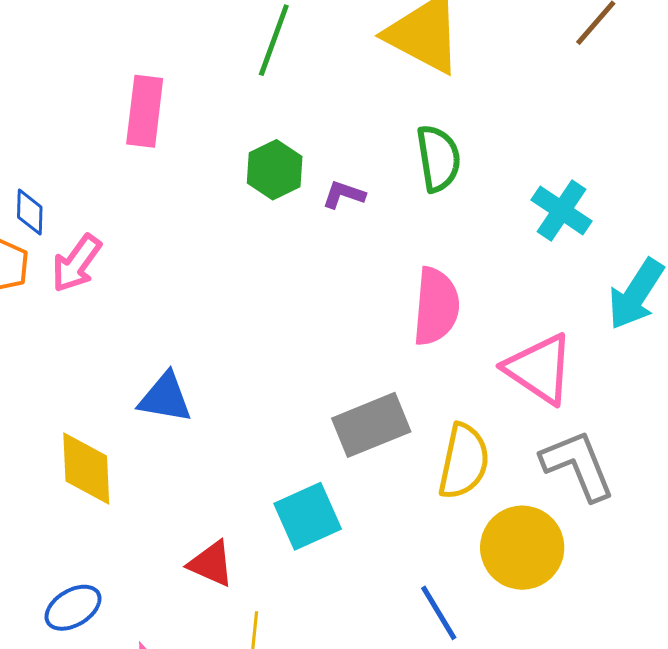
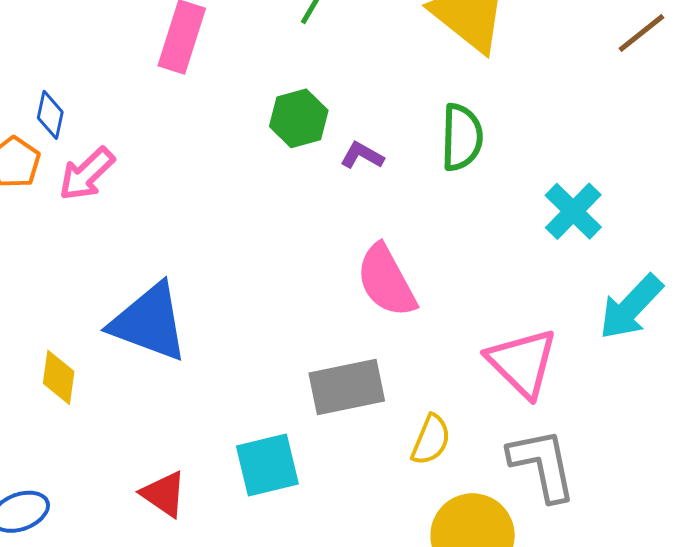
pink semicircle: (436, 306) -> (386, 281), moved, turned 136
blue triangle: (165, 398) -> (149, 322), size x1.5
yellow semicircle: (464, 461) -> (431, 440), size x0.7
yellow diamond: (86, 468) -> (59, 377), size x0.7

